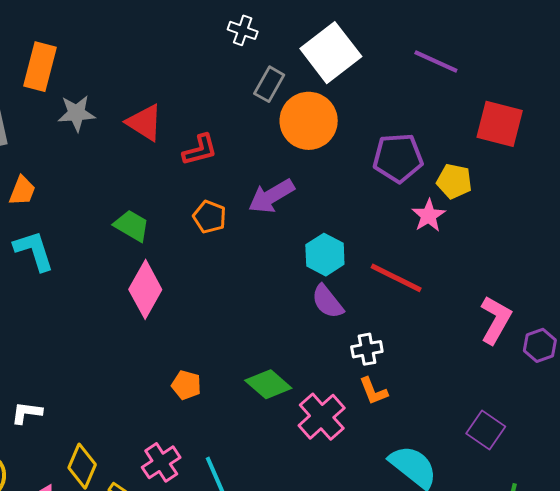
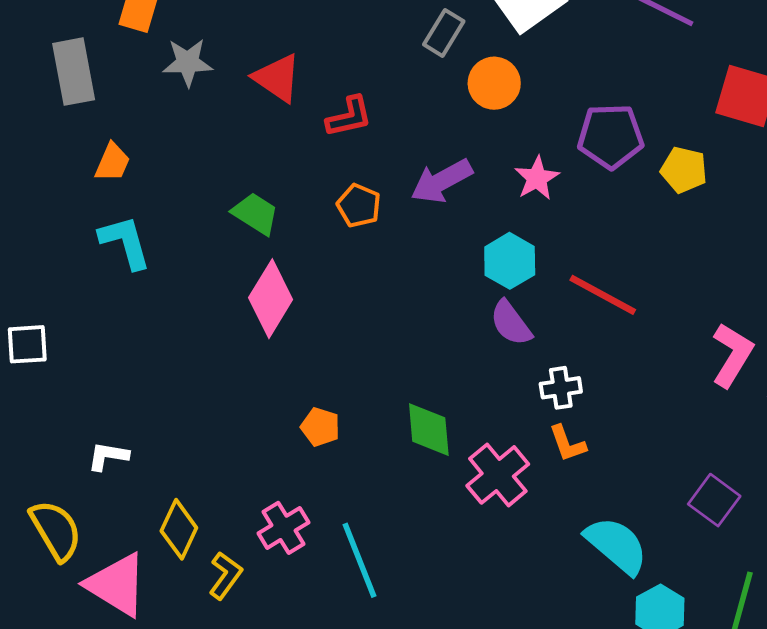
orange circle: (309, 121) -> (494, 83), size x0.7
pink star: (429, 216) -> (537, 178), moved
green diamond: (268, 384) -> (429, 430), turned 42

